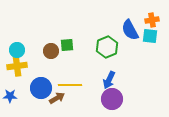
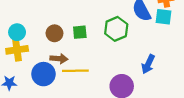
green square: (67, 45) -> (80, 32), moved
blue arrow: (109, 80) -> (148, 64), moved
brown arrow: (57, 98) -> (59, 59), moved, turned 35

